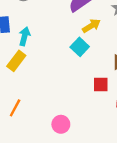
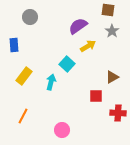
cyan arrow: (24, 36) -> (51, 82), moved
cyan square: (80, 47) -> (67, 64), moved

